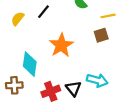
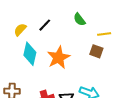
brown square: (101, 35) -> (96, 51), turned 32
cyan diamond: (30, 64) -> (30, 54), moved

